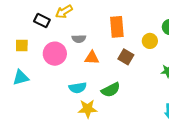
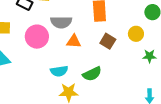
gray semicircle: (79, 39) -> (61, 22), size x1.5
yellow circle: (150, 41) -> (136, 34), moved

